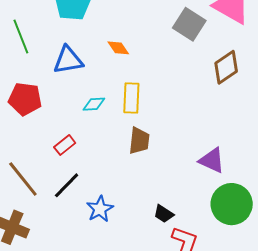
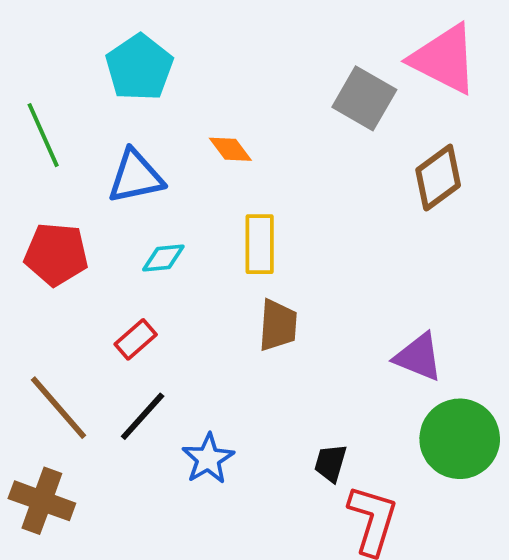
cyan diamond: (94, 104) -> (163, 258), moved
black trapezoid: (164, 214) -> (331, 463), turned 75

